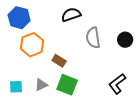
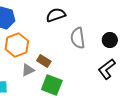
black L-shape: (117, 84) -> (107, 69), moved
gray triangle: (41, 85) -> (28, 70), moved

